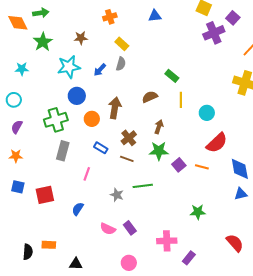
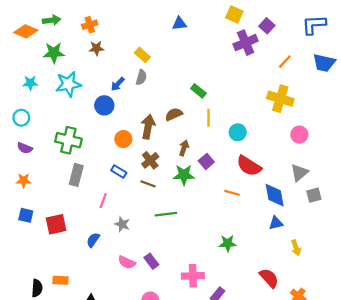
orange cross: (110, 17) -> (90, 25), moved
orange diamond: (18, 23) -> (26, 31), turned -40
green star: (43, 42) -> (54, 53), turned 30
cyan star: (69, 67) -> (68, 84), moved
blue circle: (77, 96) -> (104, 105), moved
brown arrow: (115, 108) -> (148, 127), moved
orange circle: (92, 119) -> (123, 139), moved
green cross: (56, 120) -> (68, 140), turned 30
purple semicircle: (17, 127) -> (25, 148), turned -96
red semicircle: (217, 143) -> (249, 166), turned 75
purple square: (179, 165) -> (206, 161), moved
gray star: (117, 195) -> (122, 224), moved

